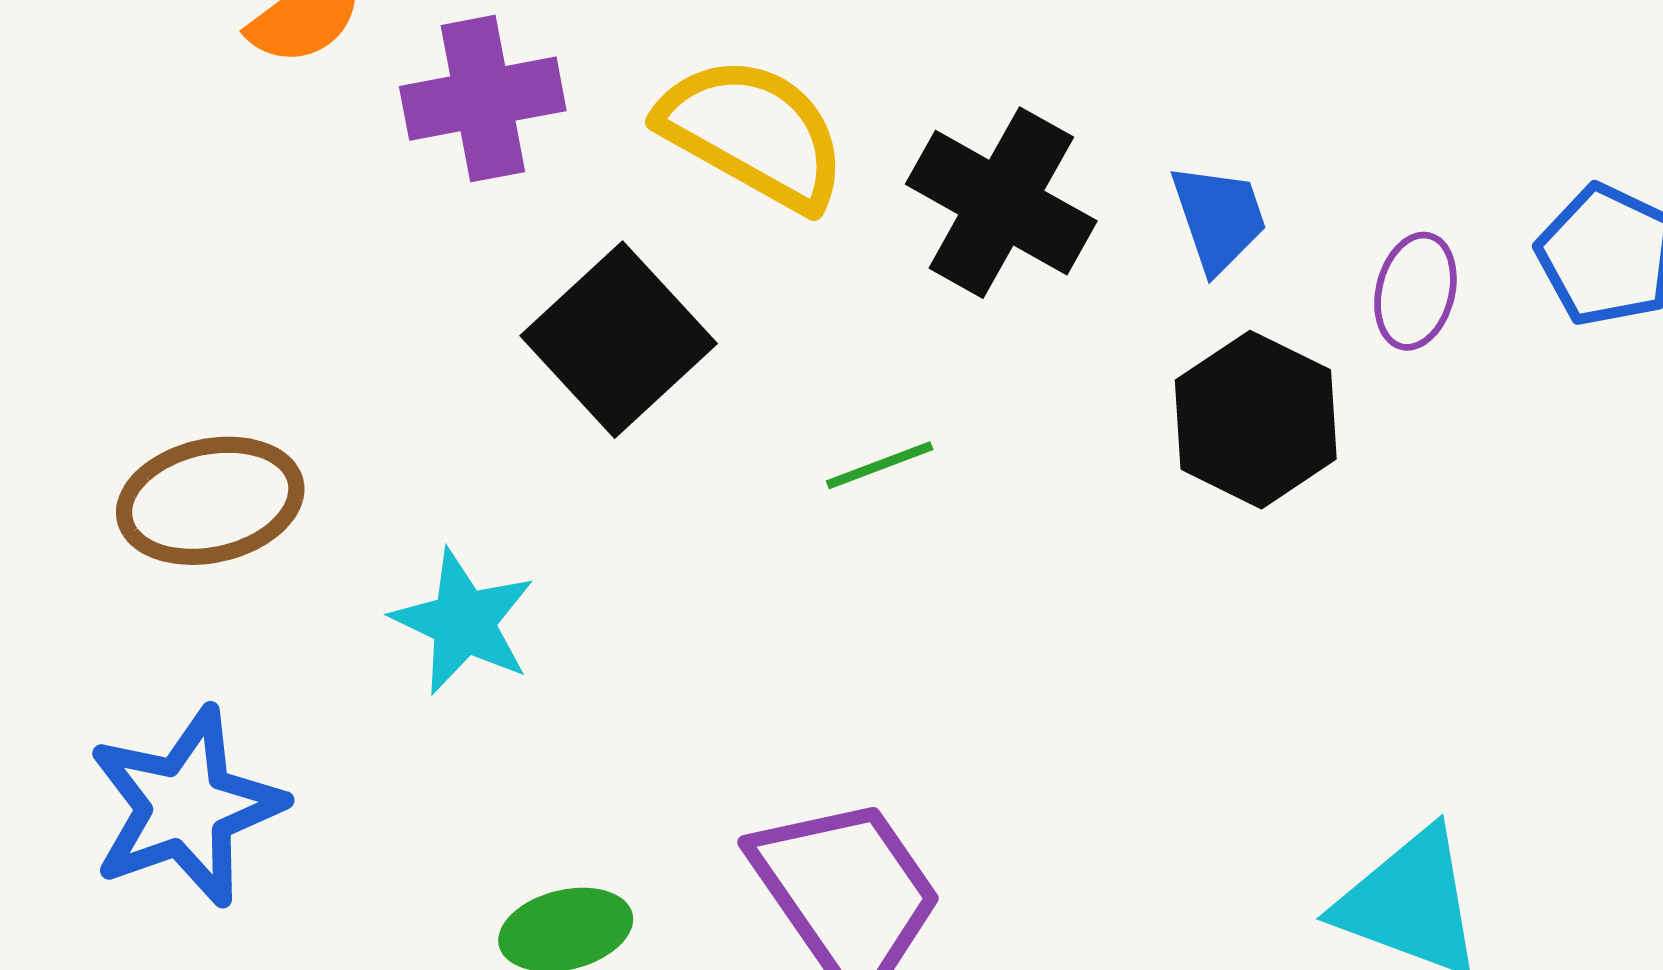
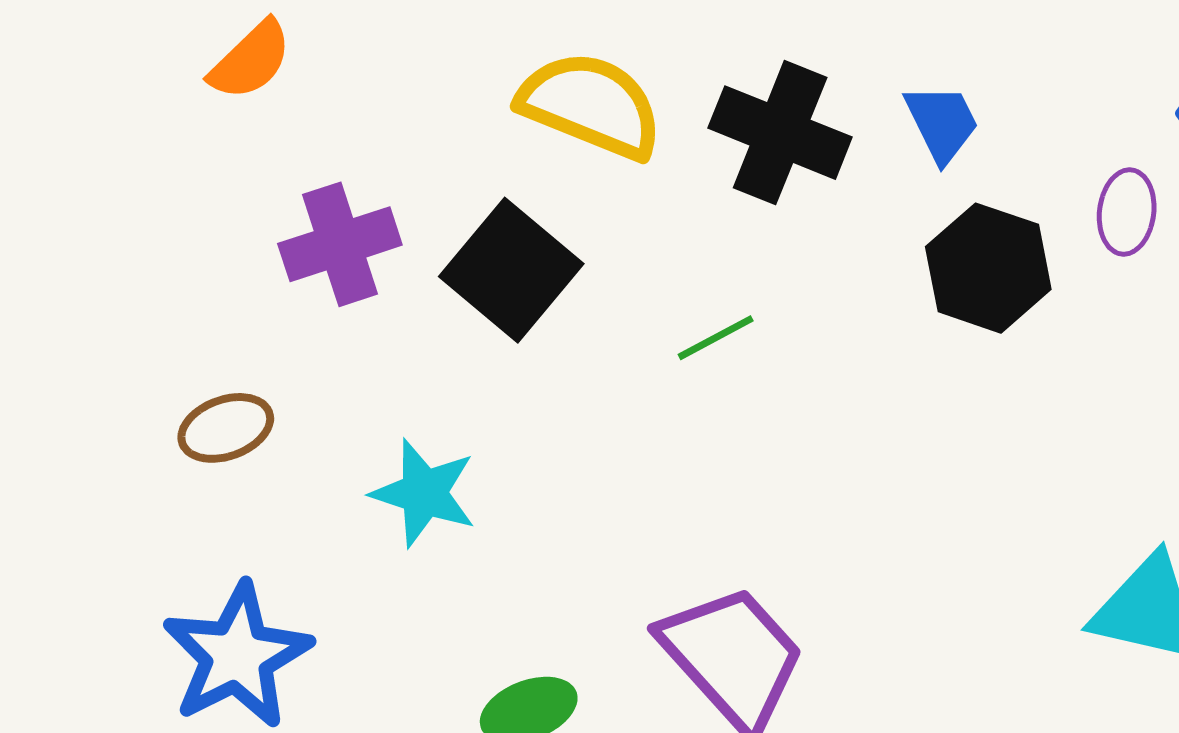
purple cross: (483, 99) -> (340, 244), moved
purple ellipse: (1415, 291) -> (1127, 212), moved
brown ellipse: (210, 501) -> (226, 428), size x0.7

